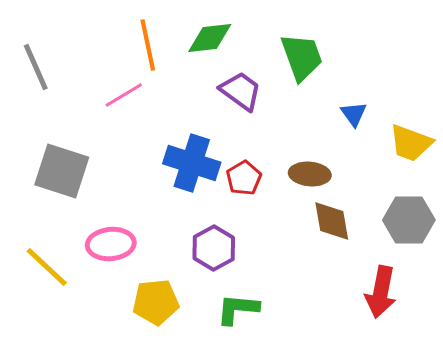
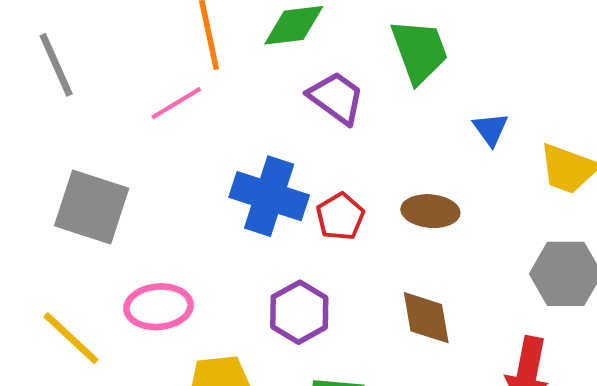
brown diamond: (332, 221) -> (426, 318), moved

